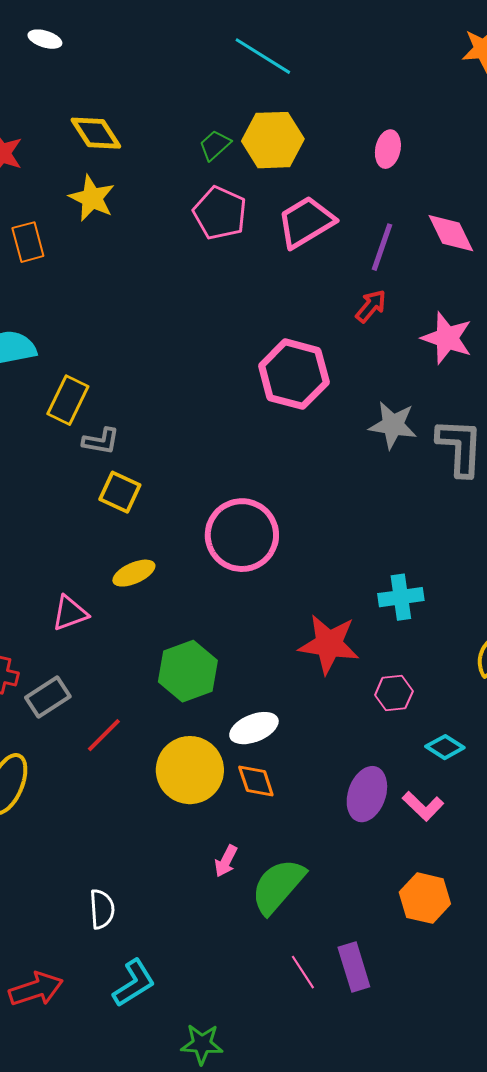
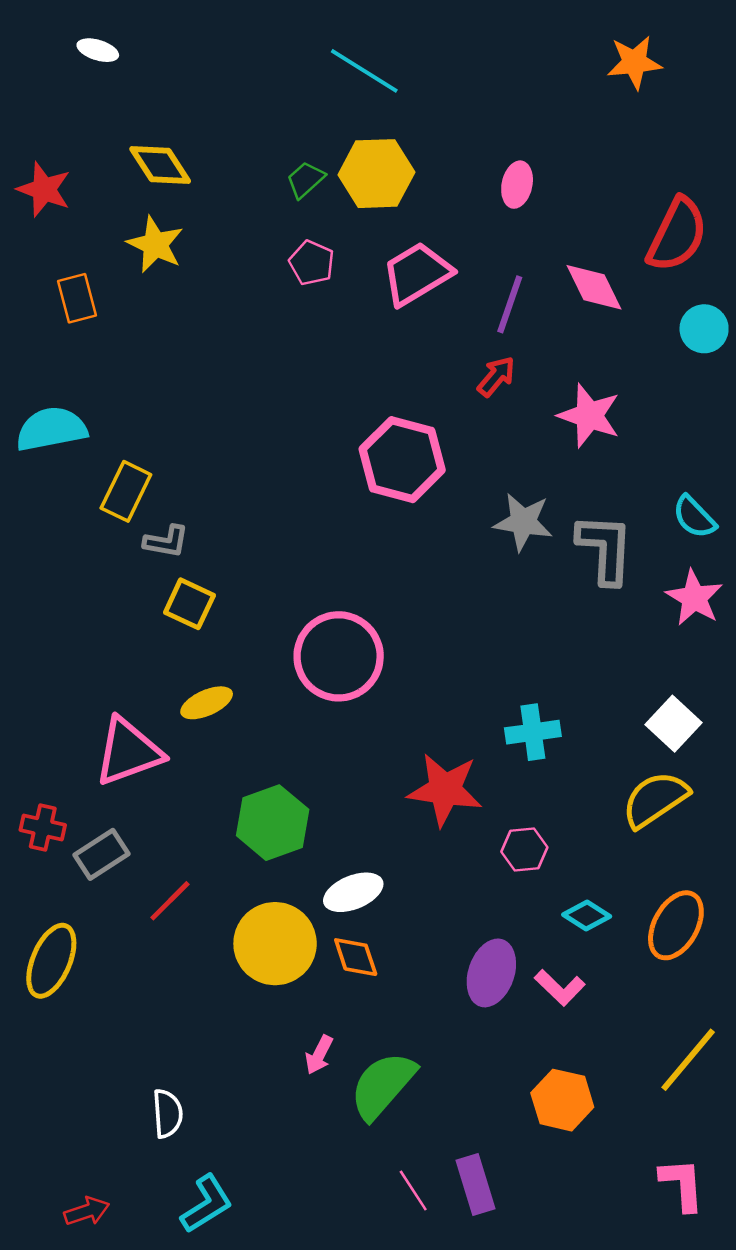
pink pentagon: (220, 213) -> (312, 263), size x0.7
pink triangle: (70, 613) -> (128, 752), size x1.6
red arrow: (36, 989) -> (87, 1211), size x0.7

